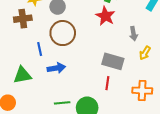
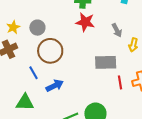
green triangle: (22, 75) -> (25, 102), turned 30
red line: (107, 83) -> (120, 82), moved

